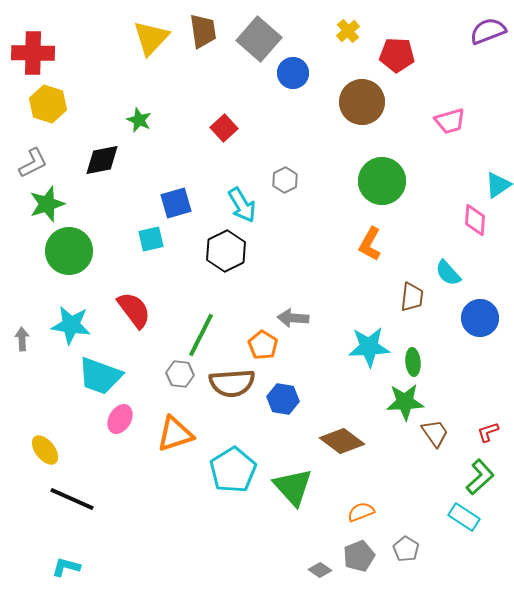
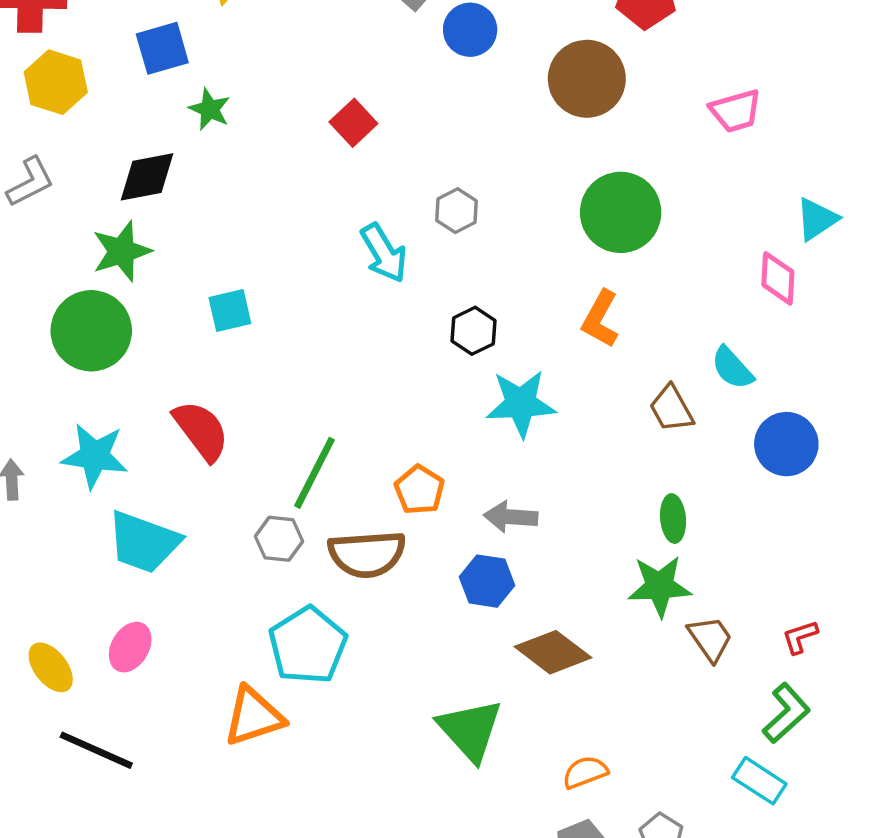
blue square: (176, 203) -> (162, 48), moved
green star: (47, 204) -> (122, 251), moved
black hexagon: (226, 251) -> (473, 331), moved, size x0.7
brown trapezoid: (412, 297) -> (671, 409), turned 144
gray arrow: (293, 318) -> (511, 517), moved
cyan star: (369, 347) -> (521, 404), moved
blue hexagon: (283, 399) -> (487, 581), moved
pink ellipse: (120, 419) -> (130, 647), moved
orange triangle: (175, 434) -> (254, 716), moved
cyan pentagon: (233, 470) -> (308, 645), moved

